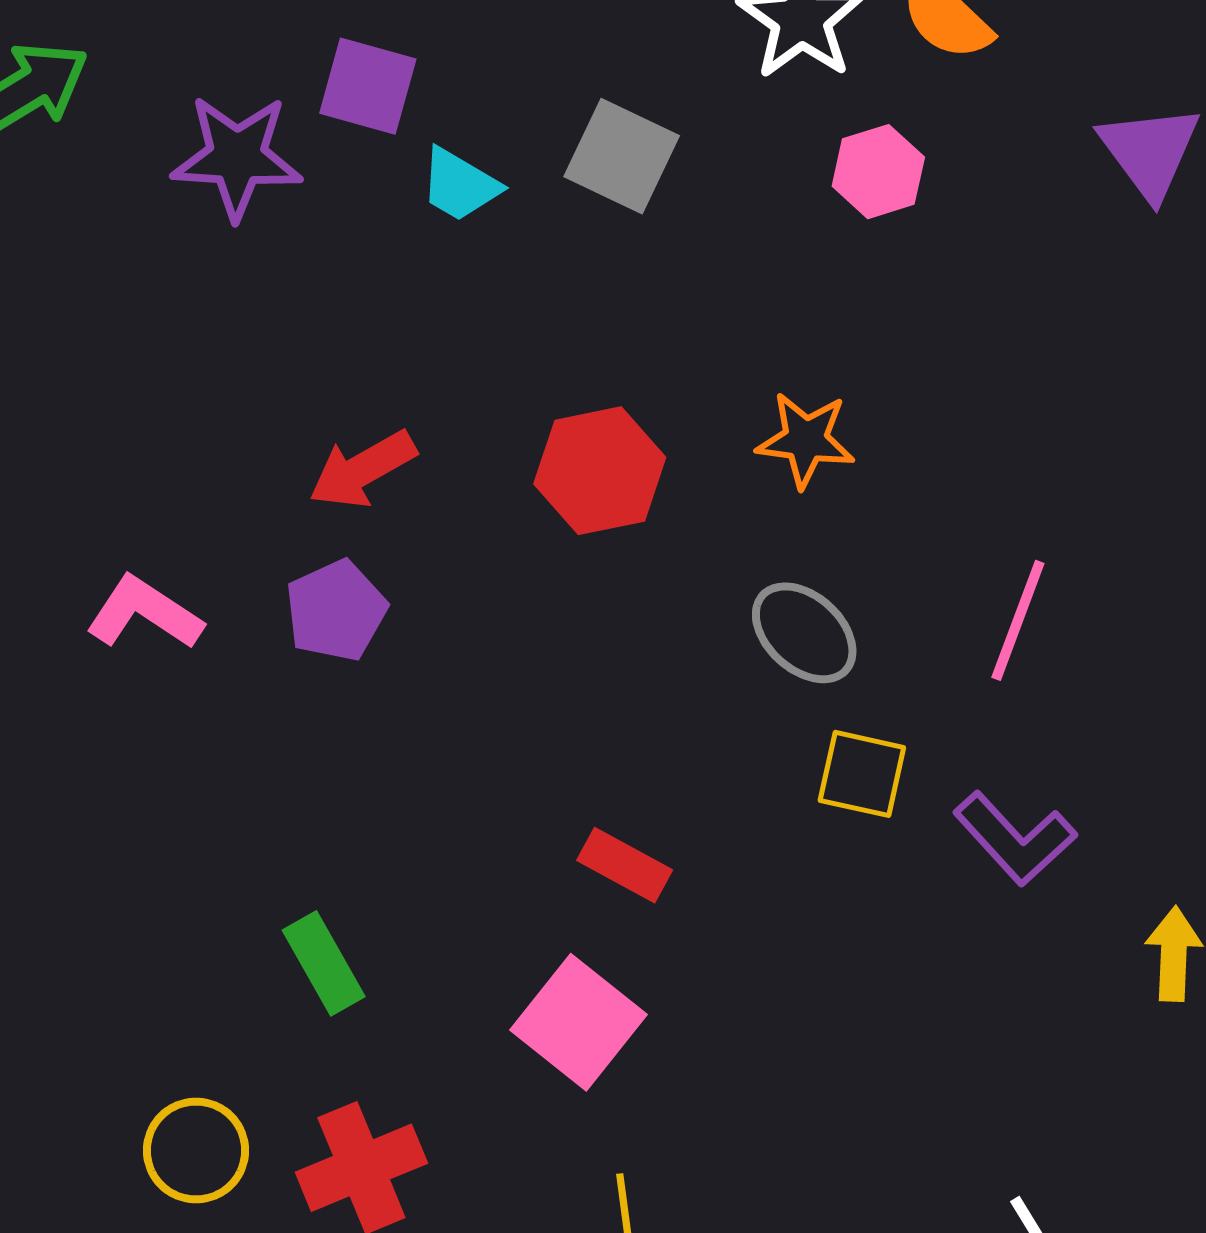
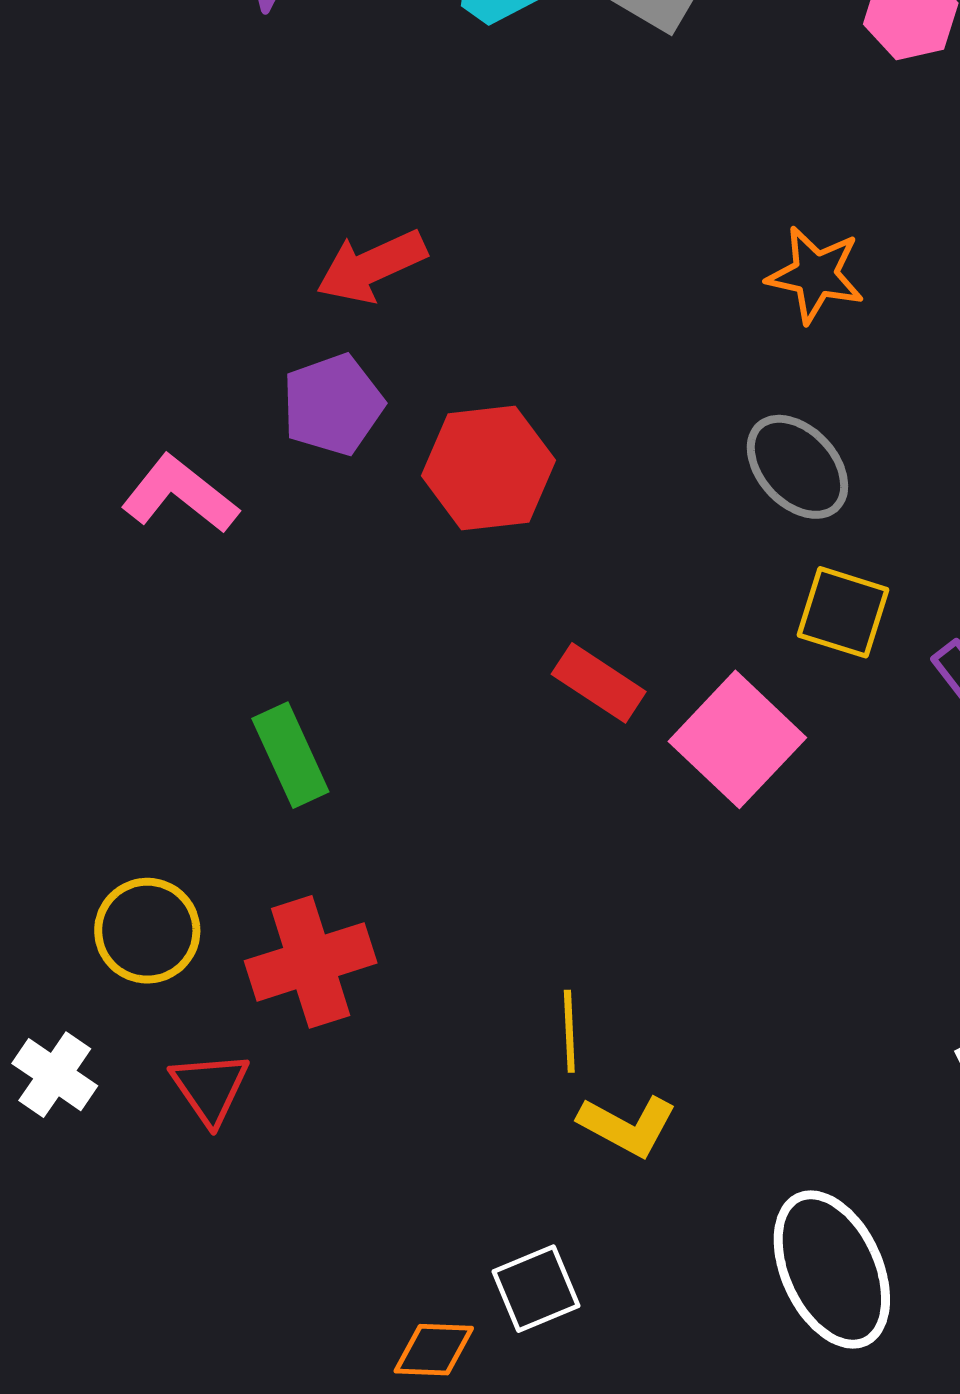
red hexagon: (600, 471) -> (488, 468), moved
pink L-shape: (144, 613) -> (180, 494), moved
pink square: (578, 1022) -> (737, 739), moved

